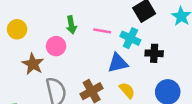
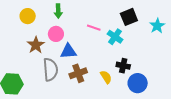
green arrow: (71, 25) -> (58, 11), moved
black cross: (154, 53) -> (123, 66), moved
blue triangle: (118, 63) -> (68, 51), moved

